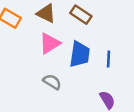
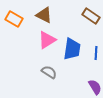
brown rectangle: (81, 15) -> (91, 16), moved

